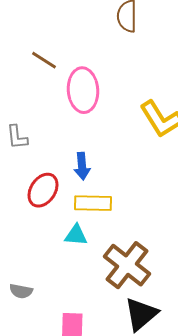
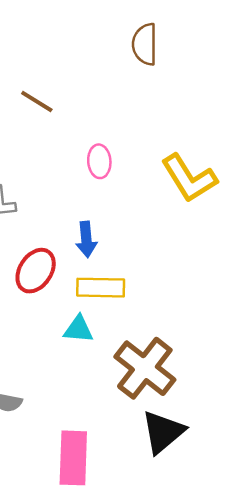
pink ellipse: (83, 90) -> (99, 161), moved, size x0.6

